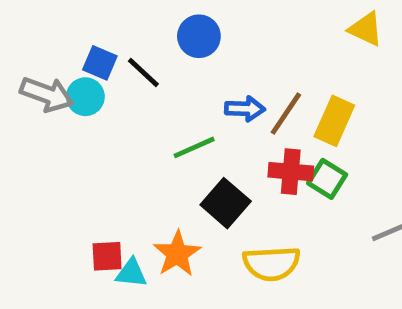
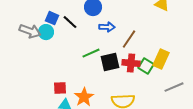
blue arrow: (245, 109) -> (107, 27), moved
yellow rectangle: (334, 121) -> (161, 59), moved
black square: (226, 203) -> (110, 62), moved, turned 36
red square: (107, 256) -> (60, 88), moved

